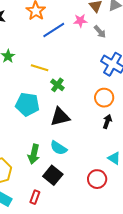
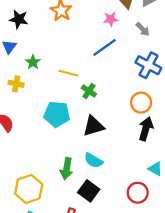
blue line: (54, 30) -> (105, 47), moved
gray arrow: (100, 32) -> (143, 29), moved
black arrow: (107, 121) -> (146, 129), size x1.5

